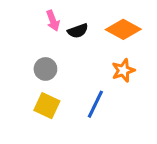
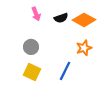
black semicircle: (78, 31) -> (61, 18), moved

